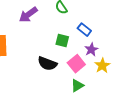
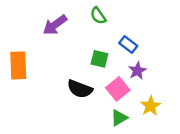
yellow star: (102, 66) -> (150, 106), moved

